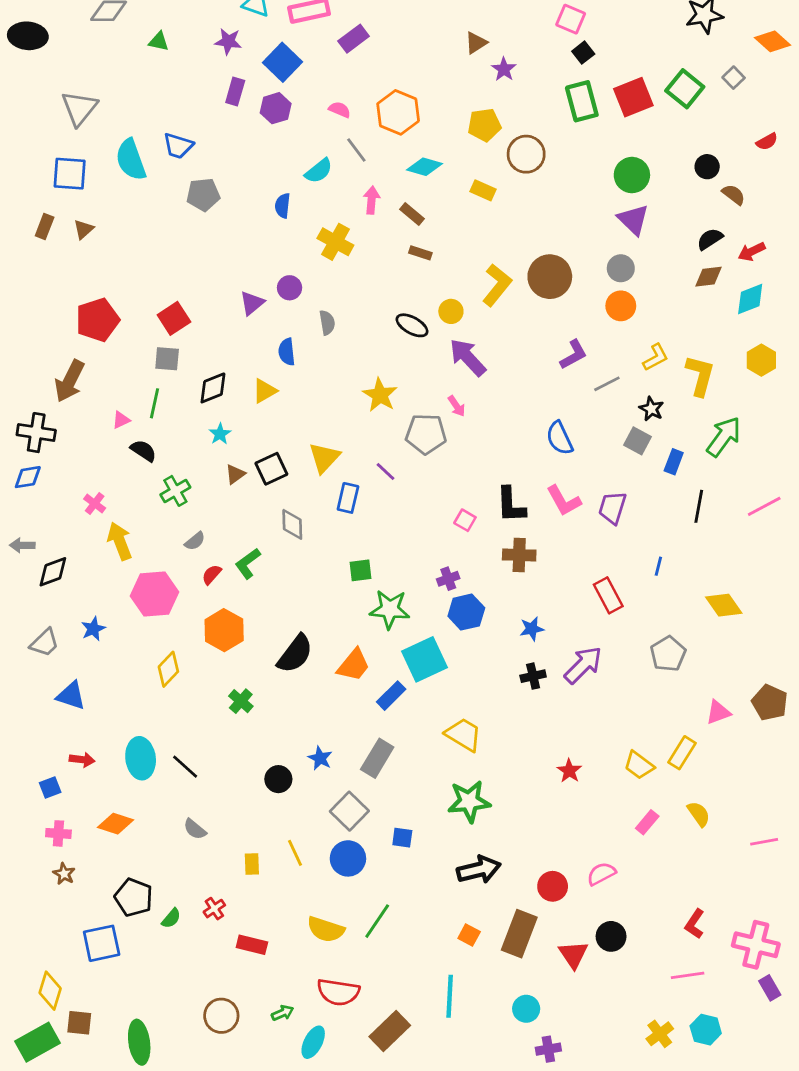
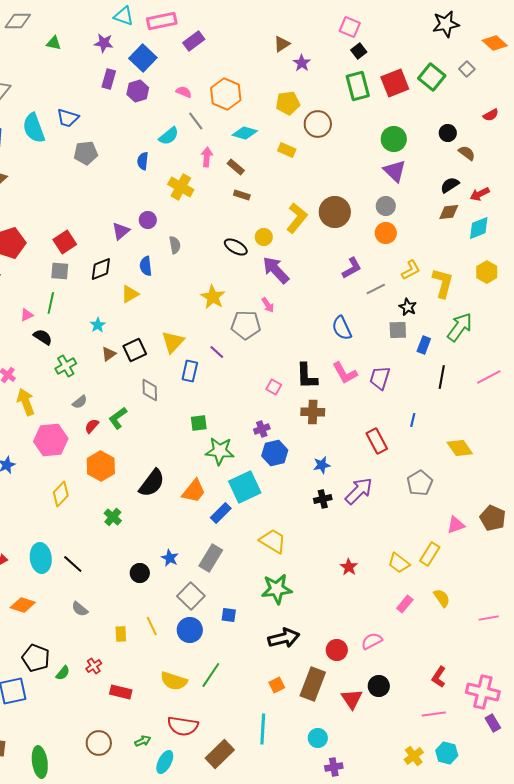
black diamond: (213, 388) -> (101, 269), moved
gray square: (637, 441) -> (398, 330), turned -30
orange square: (469, 935) -> (277, 685), turned 35

